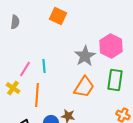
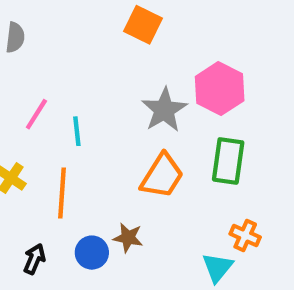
orange square: (58, 16) -> (143, 25), moved
pink line: (25, 69) -> (36, 114), moved

